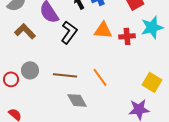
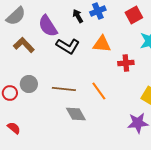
black L-shape: (69, 32) -> (68, 46), turned 85
red cross: (127, 36) -> (126, 63), moved

